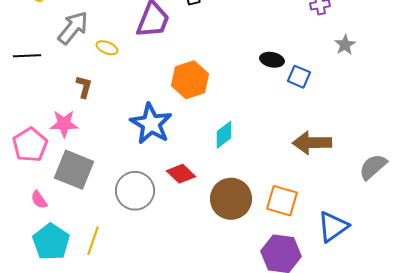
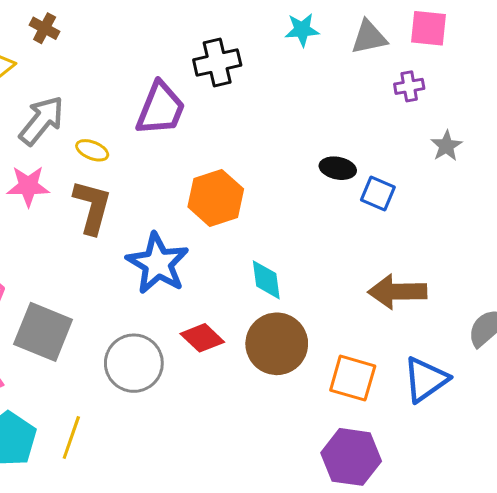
brown L-shape: (84, 87) -> (92, 207), moved, size x1.6
pink star: (64, 124) -> (28, 186), moved
cyan diamond: (224, 135) -> (266, 280), turned -60
brown circle: (231, 199) -> (277, 344), moved
blue triangle: (333, 227) -> (426, 380), moved

